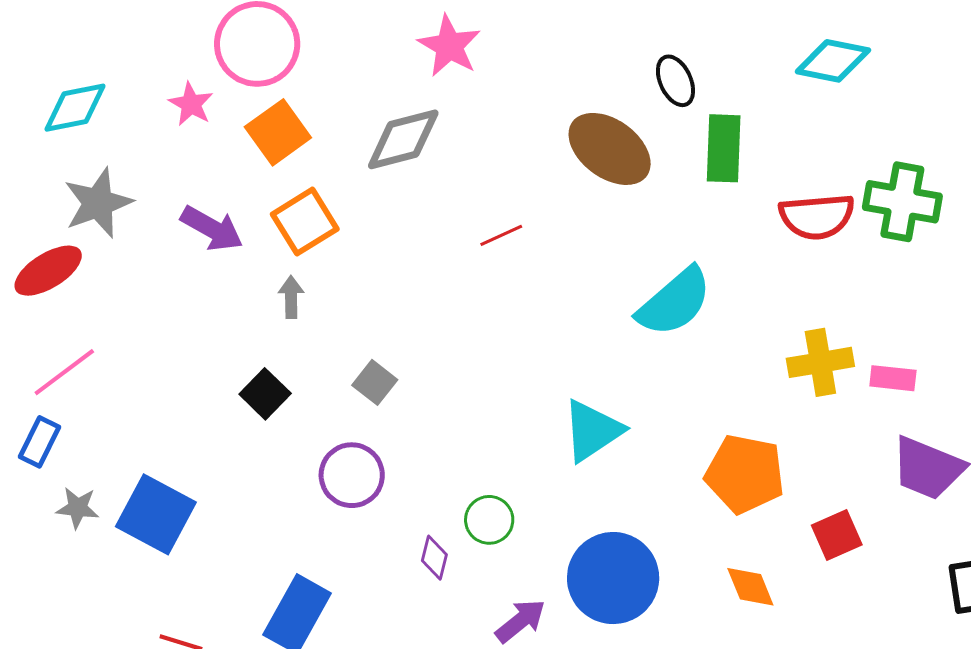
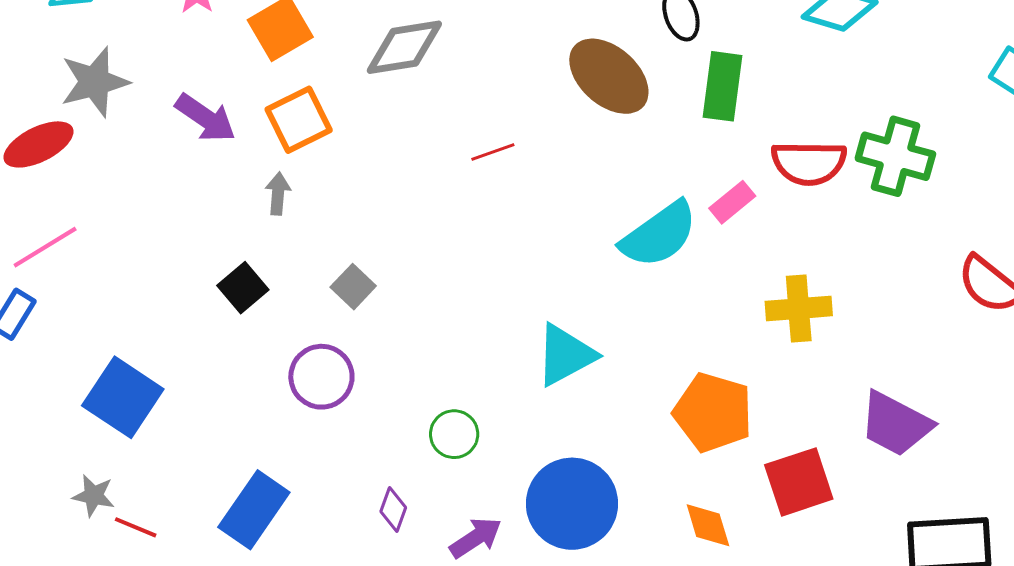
pink rectangle: (893, 378) -> (732, 202), moved, turned -51
gray star: (78, 508) -> (94, 496), moved
red square: (837, 535) -> (799, 482), size x1.4
purple diamond: (434, 558) -> (393, 509), moved

